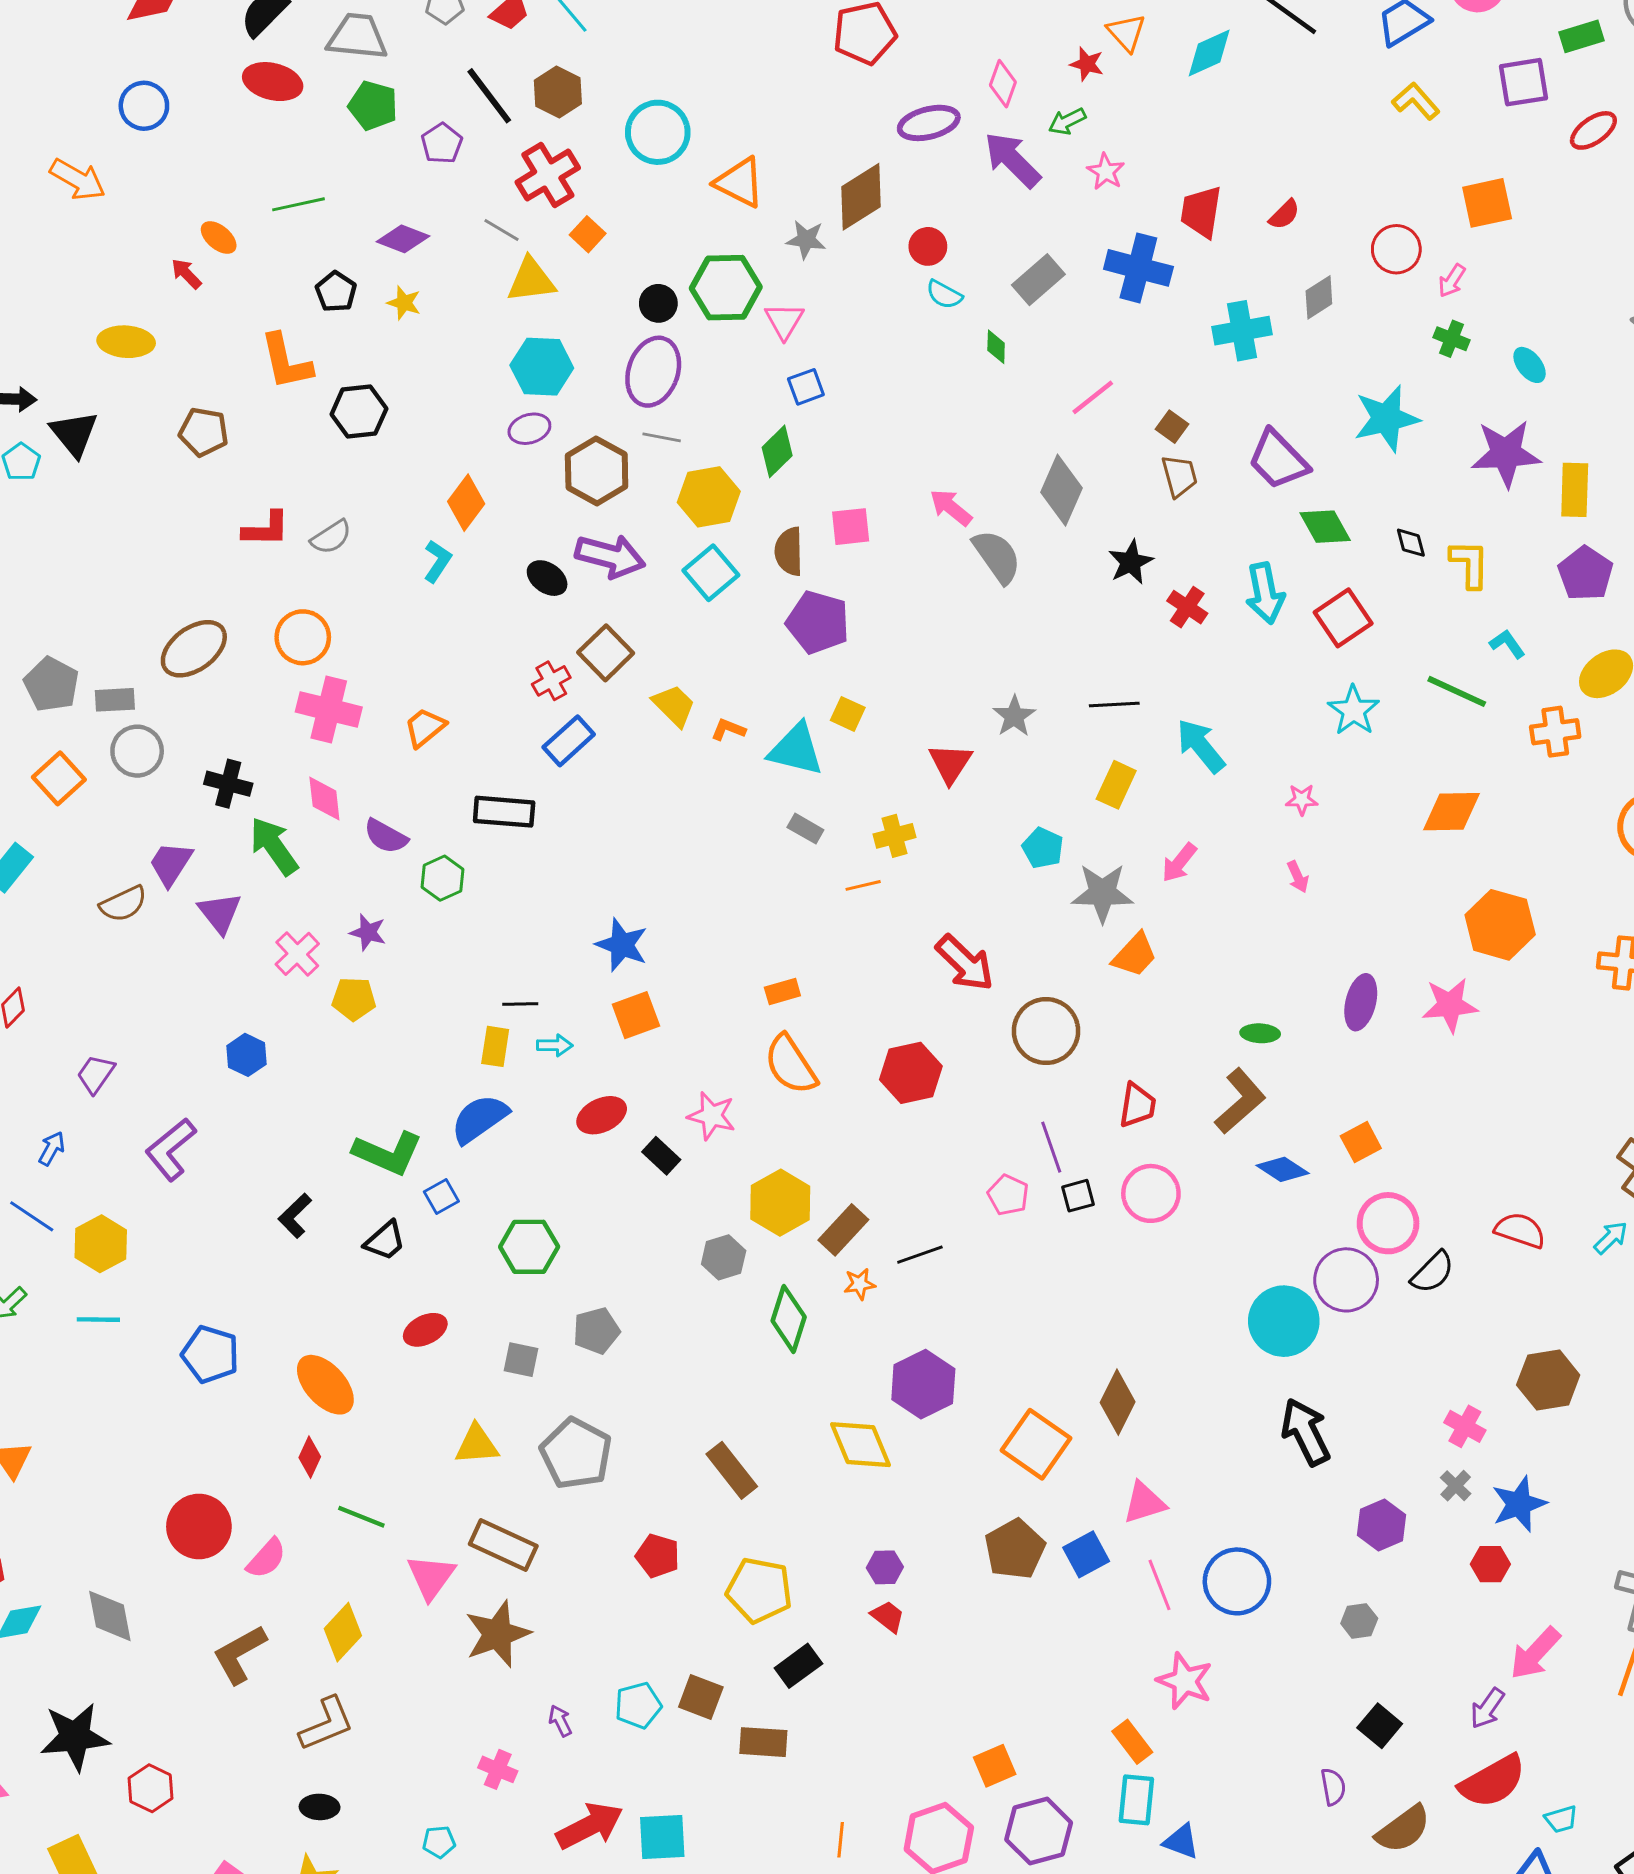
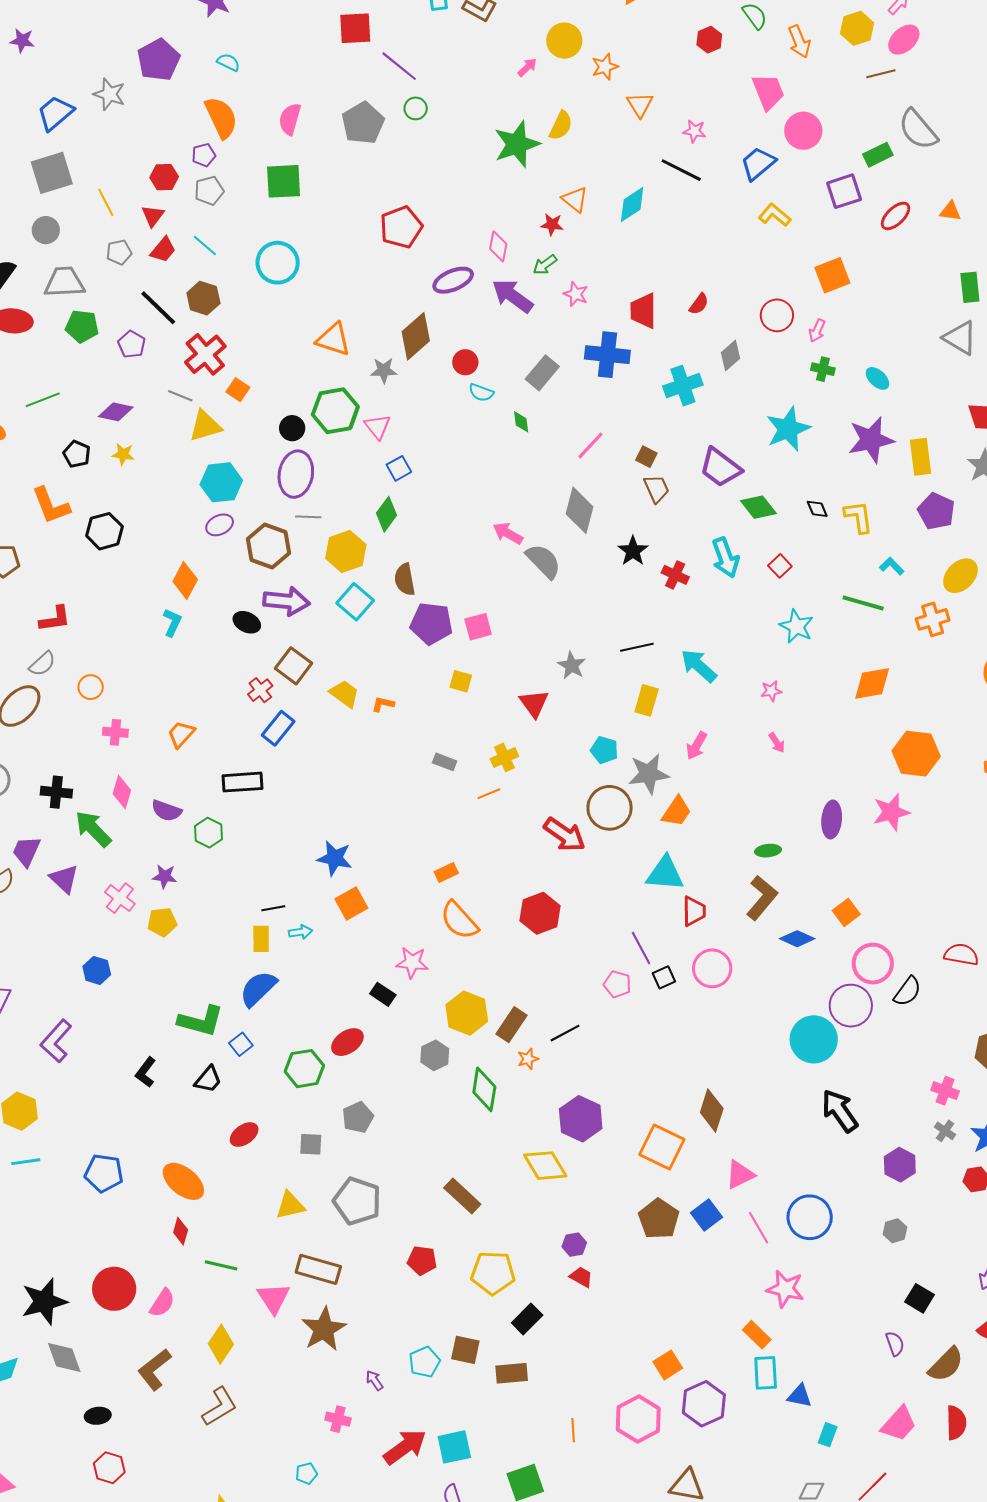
cyan circle: (658, 132) -> (278, 263), moved
pink square: (851, 527) -> (478, 627), moved
gray semicircle: (331, 537) -> (42, 664), moved
red square: (1343, 618) -> (780, 566), size x0.6
orange circle: (303, 637) -> (91, 687), size x0.7
pink cross: (329, 710) -> (115, 732), size x0.6
cyan triangle: (796, 749) -> (665, 873), moved
pink diamond: (324, 799) -> (122, 792), turned 32
brown circle: (1046, 1031) -> (610, 808), moved
red ellipse: (602, 1115) -> (347, 1042), moved
black star: (75, 1737) -> (44, 1302), moved
black ellipse: (320, 1807) -> (98, 1416), moved

